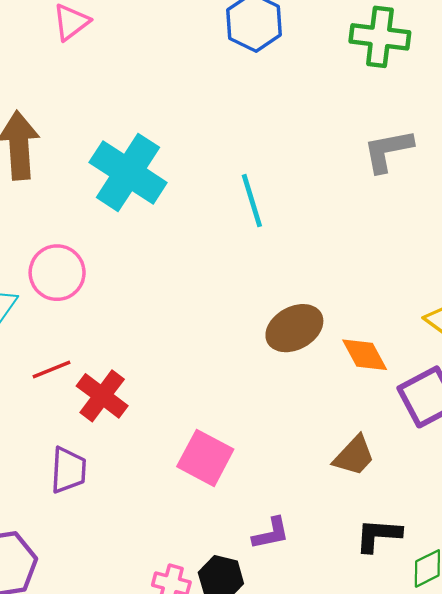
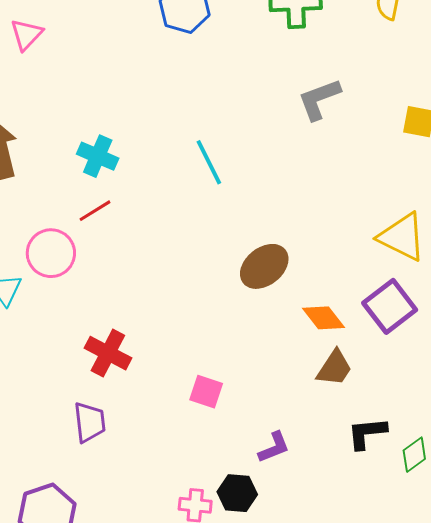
cyan cross: (128, 172) -> (98, 156), size x0.6
orange diamond: (365, 355) -> (324, 318), moved
red line: (51, 369) -> (95, 211), moved
pink square: (205, 458) -> (206, 392), size x0.7

